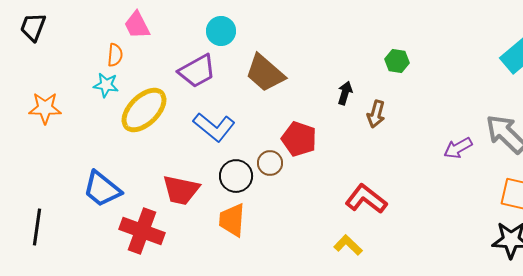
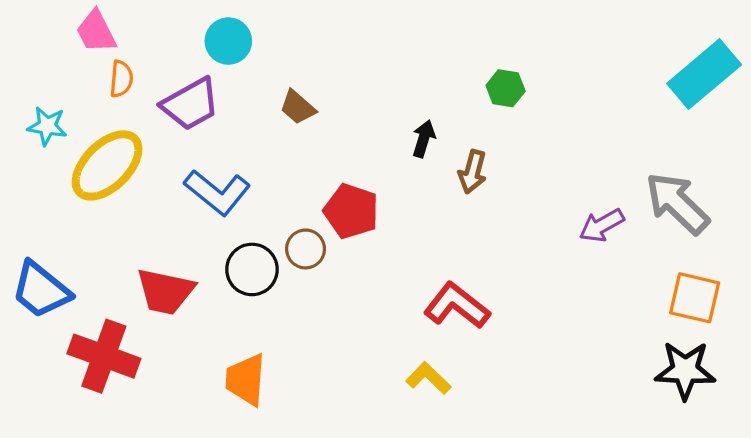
orange semicircle: (115, 55) -> (121, 79), moved
brown trapezoid: (265, 73) -> (298, 107), size x0.6
orange trapezoid: (232, 220) -> (246, 380), moved

